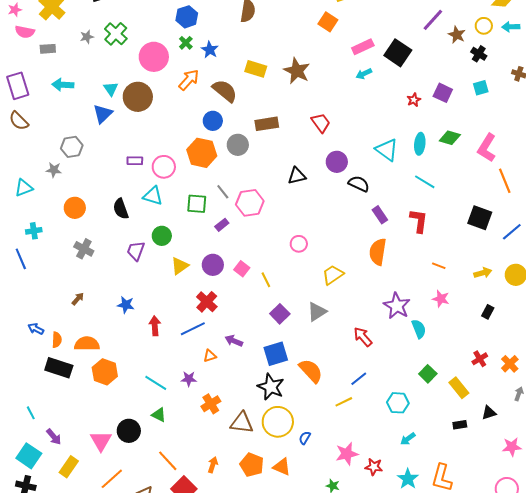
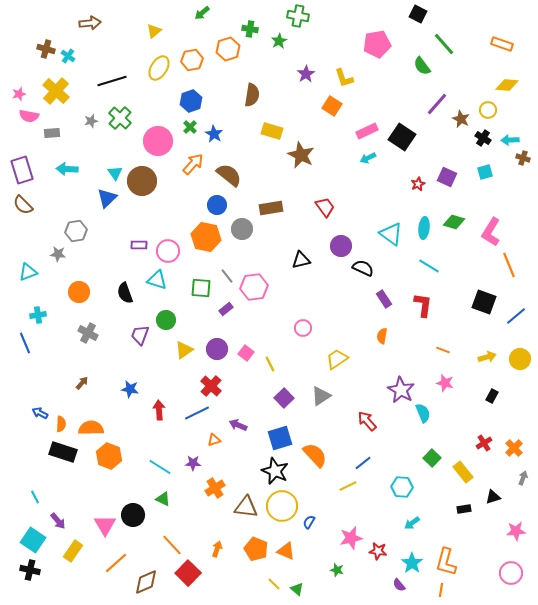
cyan arrow: (511, 27) -> (510, 140), moved
yellow rectangle: (256, 69) -> (272, 131), moved
orange semicircle: (378, 252) -> (382, 336), size x0.6

